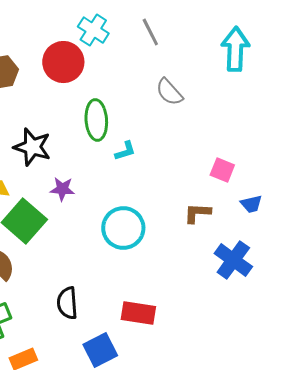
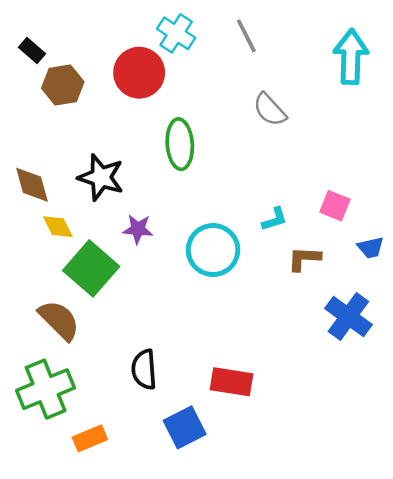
cyan L-shape: (125, 151) -> (275, 219), moved
cyan circle: (123, 228) -> (213, 250), moved

